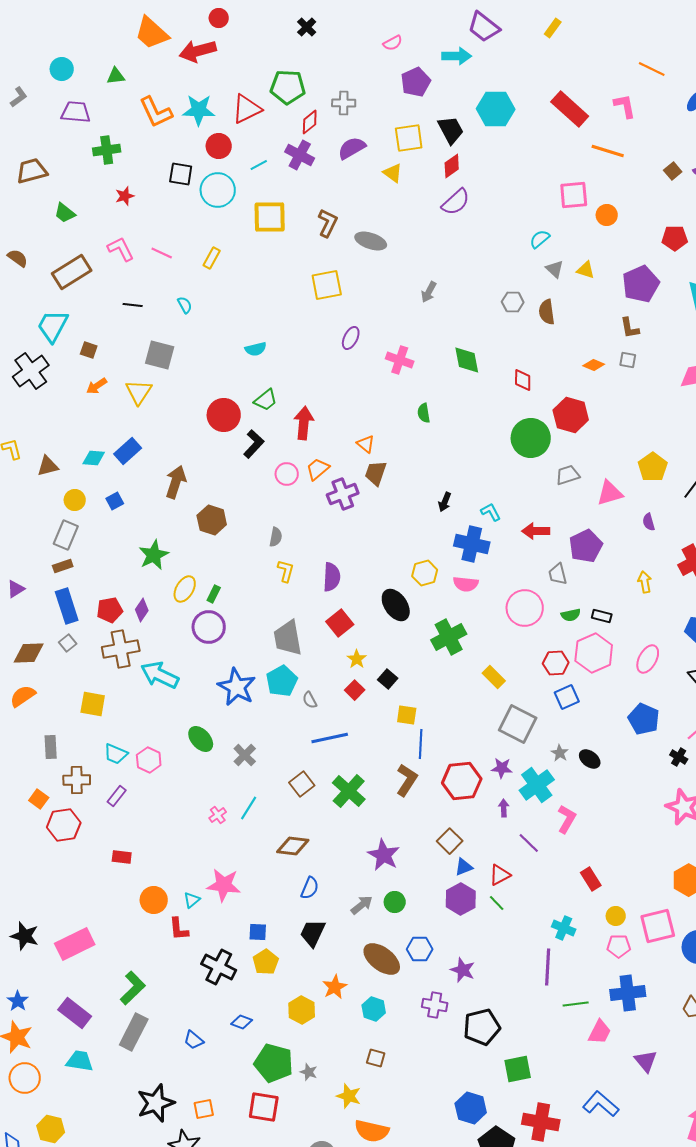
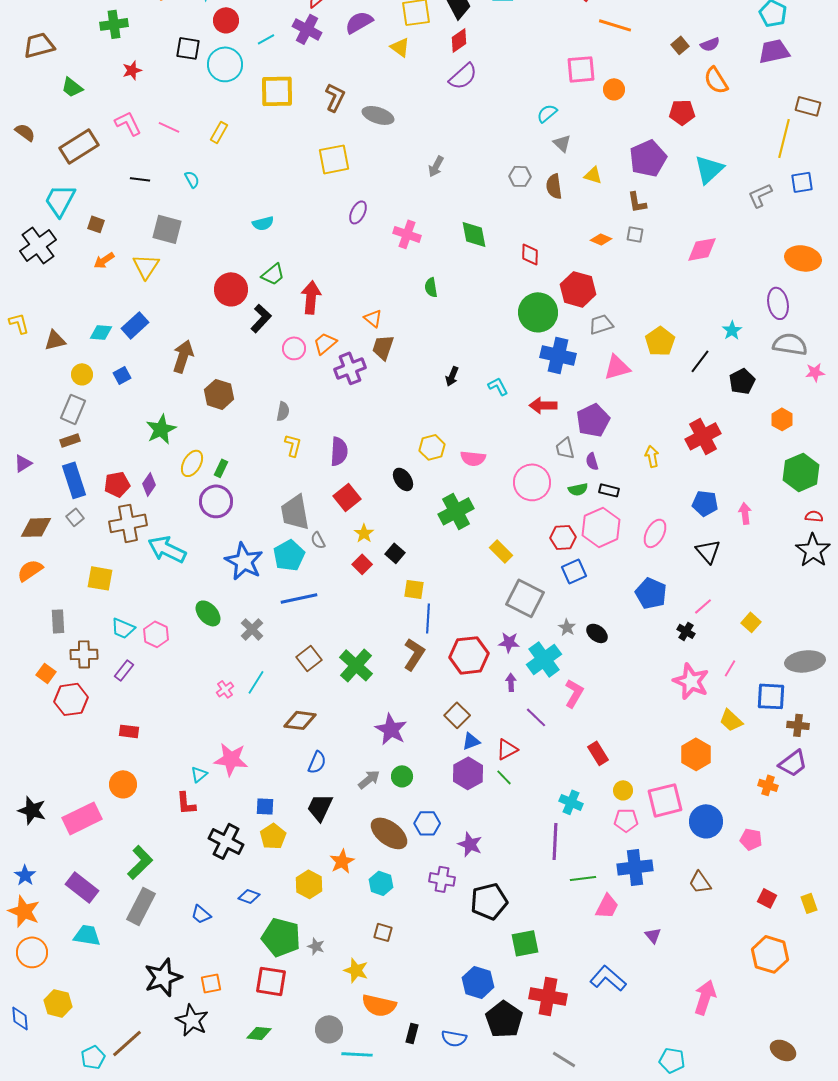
yellow triangle: (586, 270) -> (593, 175), moved
gray trapezoid: (568, 475) -> (601, 324), moved
purple semicircle: (649, 522) -> (592, 461), moved
blue cross: (472, 544) -> (558, 355), moved
black ellipse: (396, 605) -> (403, 479), size x0.7
gray semicircle: (310, 700) -> (318, 540), moved
blue line: (330, 738) -> (299, 598), moved
orange circle: (154, 900) -> (123, 784), moved
purple triangle: (646, 1061) -> (653, 935), size x0.7

